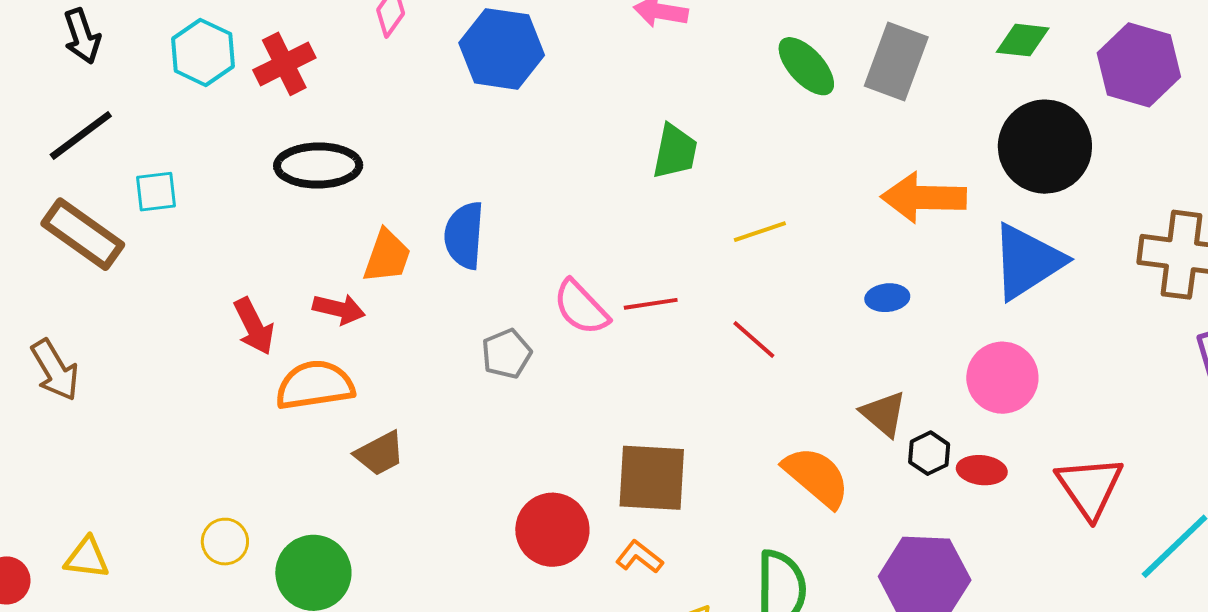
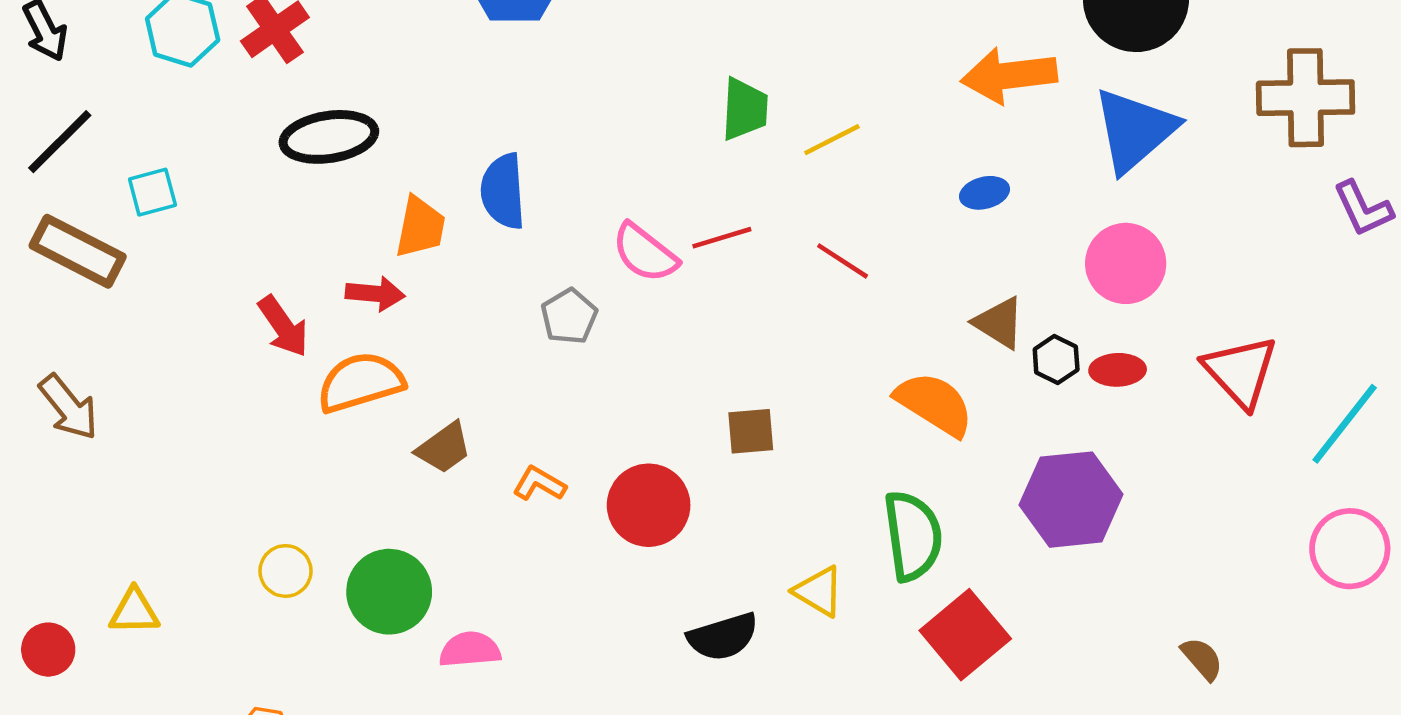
green trapezoid: (675, 151) -> (745, 109), moved
brown square: (652, 478) -> (751, 431), size x0.6
orange L-shape: (639, 557) -> (539, 484), moved

